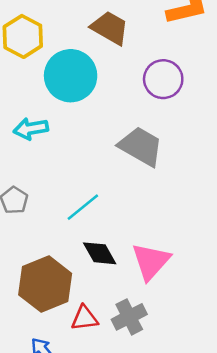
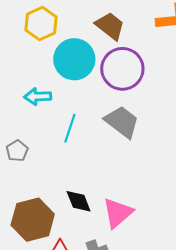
purple circle: (163, 79) -> (122, 69), moved, size x1.4
cyan line: (83, 207) -> (70, 128), moved, turned -40

